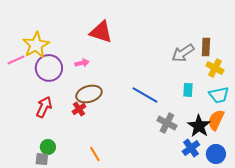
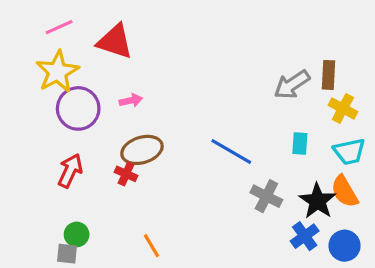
red triangle: (101, 32) -> (115, 41), moved
pink line: (16, 60) -> (59, 27), moved
red cross: (79, 109) -> (126, 174), turned -32
orange semicircle: (216, 120) -> (345, 191), turned -55

